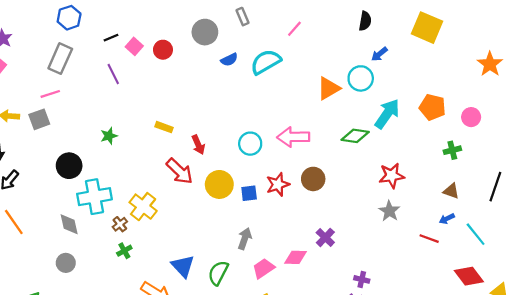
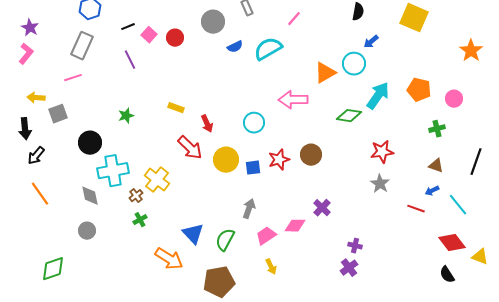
gray square: (39, 119) -> (58, 114), moved
pink arrow: (293, 137) -> (293, 100), moved

